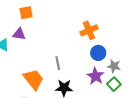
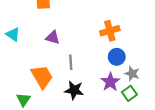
purple triangle: (19, 34) -> (53, 37), moved

